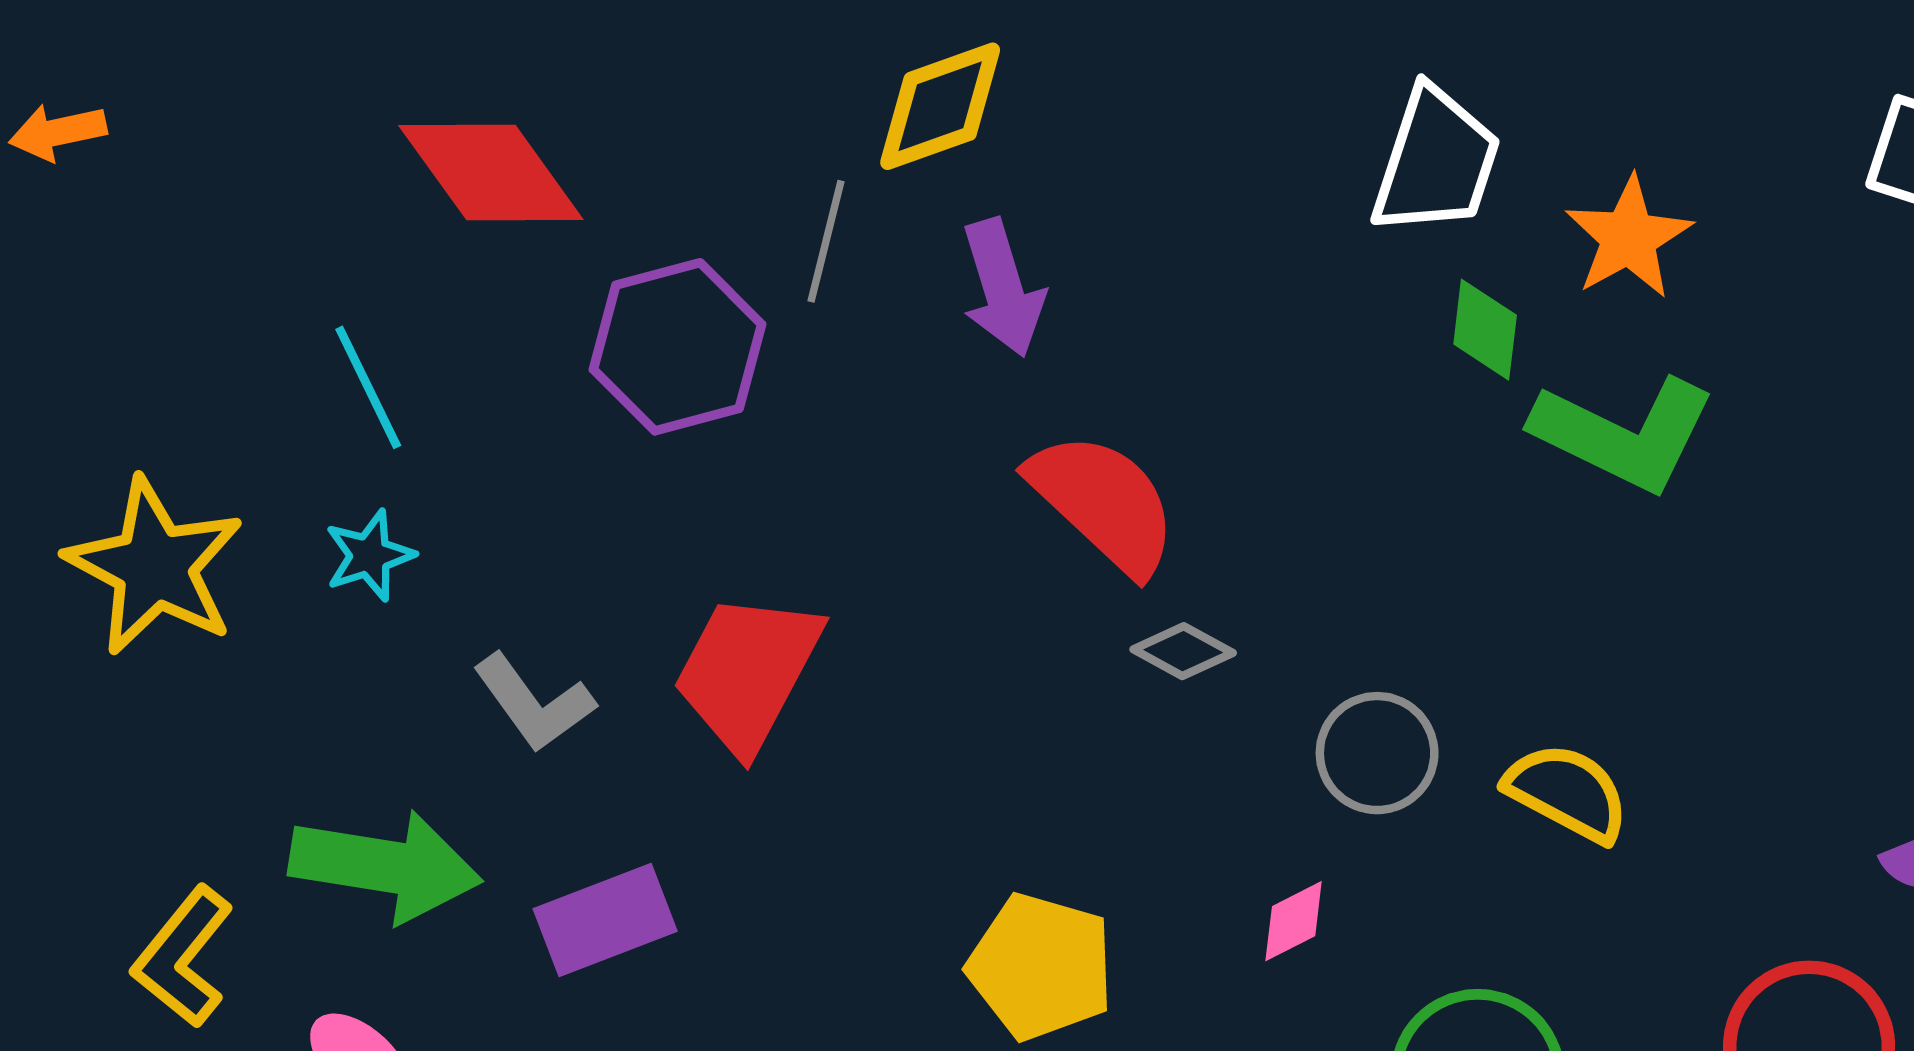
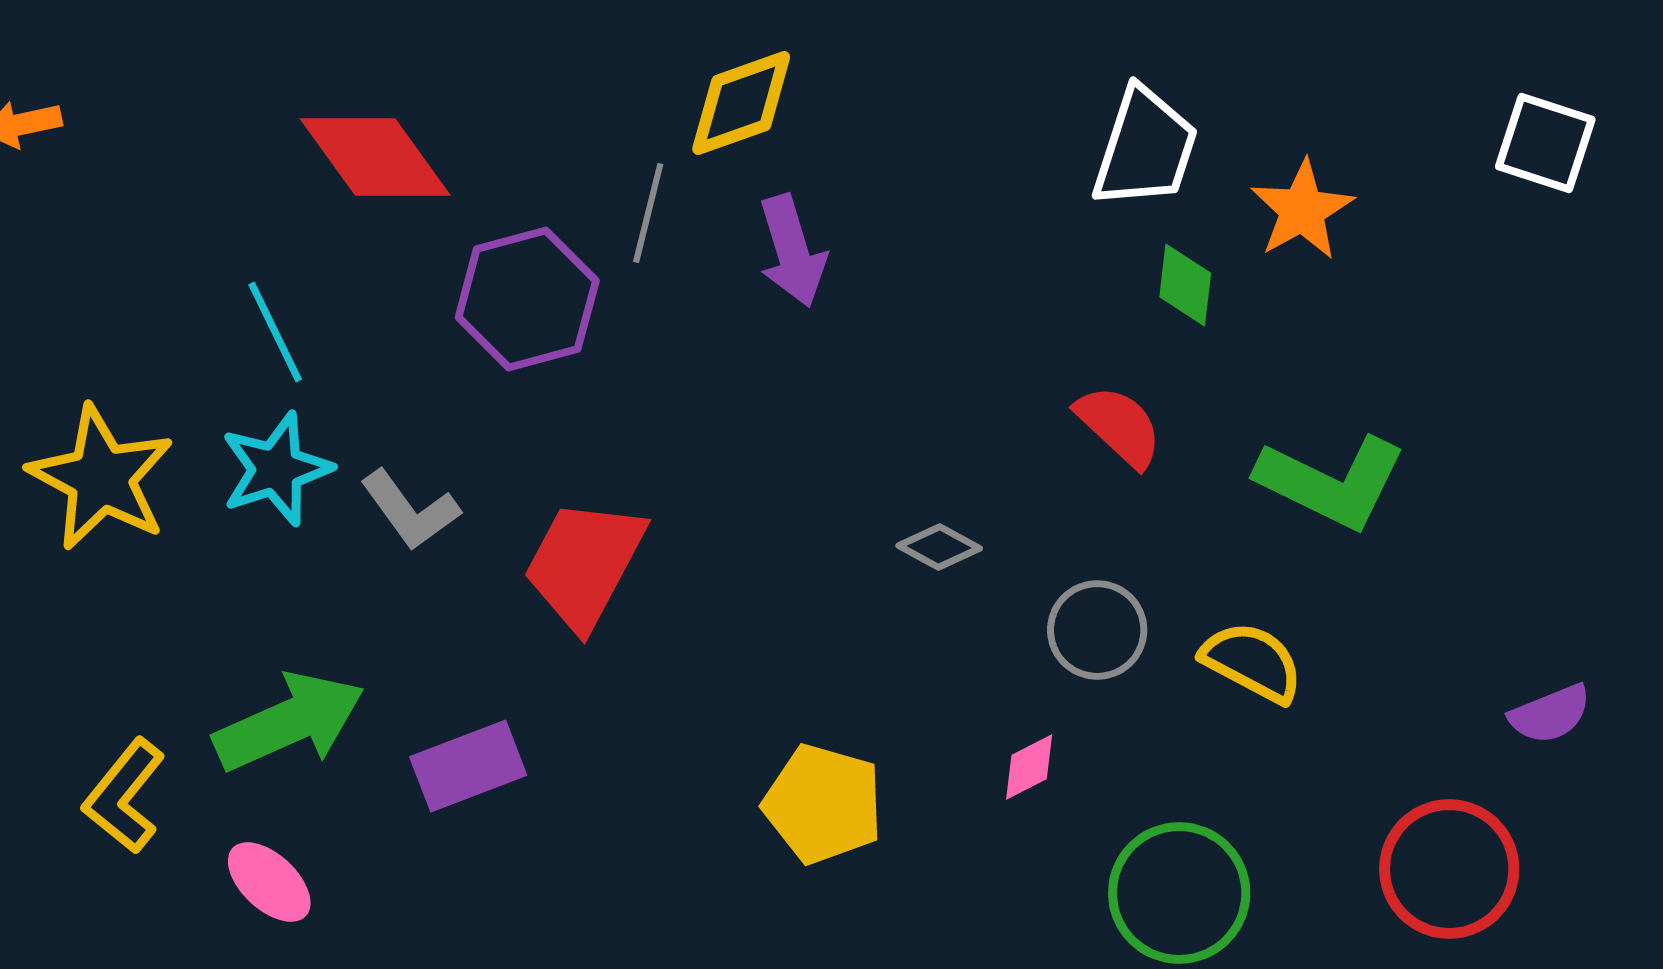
green L-shape: (1624, 434) -> (1331, 482), moved
red semicircle: (1103, 503) -> (1119, 426), moved, size x0.7
cyan star: (369, 555) -> (276, 469), size x1.5
gray L-shape: (534, 703) -> (410, 510), moved
green arrow: (385, 866) -> (289, 722), turned -33

